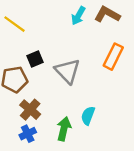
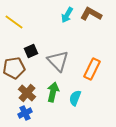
orange rectangle: (113, 57) -> (92, 69), moved
green arrow: (64, 129) -> (53, 92), moved

